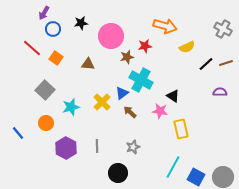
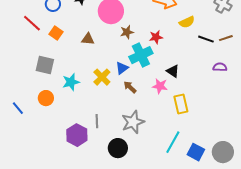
red star: (145, 46) -> (156, 37), moved
black line: (206, 64) -> (206, 39), turned 63
cyan cross: (141, 80) -> (141, 55), turned 35
gray square: (45, 90) -> (45, 65), turned -30
gray star: (133, 147) -> (133, 122), size x1.6
purple hexagon: (66, 148) -> (77, 135), moved

